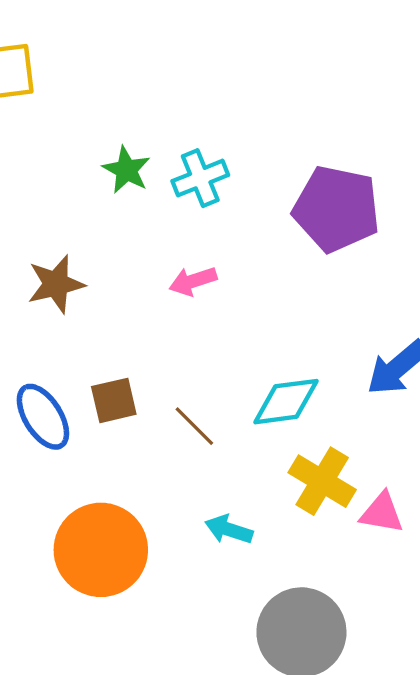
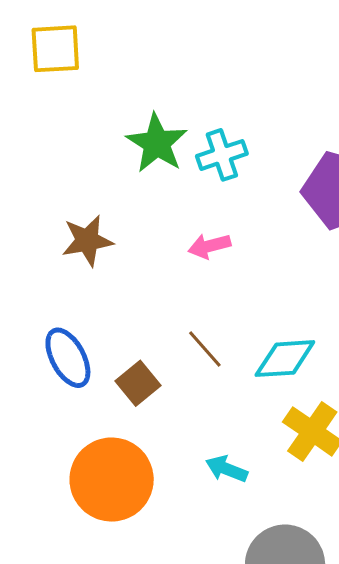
green star: (127, 170) -> (157, 143), size x1.4
brown square: (114, 400) -> (138, 383), moved, turned -30
brown line: (194, 426) -> (205, 349), moved

